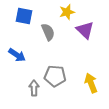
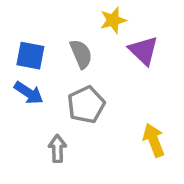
blue square: (24, 16) -> (30, 56), moved
gray pentagon: (55, 76) -> (86, 105), moved, turned -30

